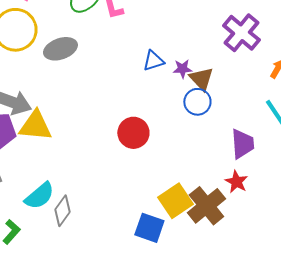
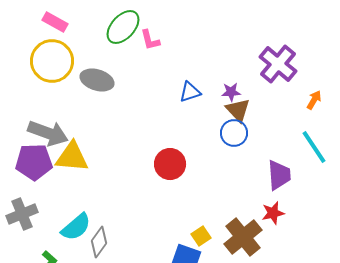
gray ellipse: (60, 49) -> (97, 80), turned 36
purple star: (182, 69) -> (231, 92), moved
red star: (236, 182) -> (273, 213), turned 30
yellow square: (175, 201) -> (201, 236), moved, size x0.6

